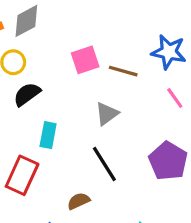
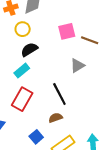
cyan rectangle: (48, 135) -> (22, 71), moved, turned 35
black line: (104, 164) -> (59, 94), moved

